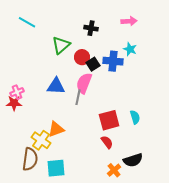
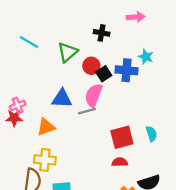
pink arrow: (129, 21) -> (136, 17), moved
cyan line: (27, 22) -> (29, 42), moved
gray line: (78, 97) -> (87, 111), turned 63
orange triangle: (56, 129) -> (46, 127), moved
yellow cross: (41, 140) -> (45, 160), turned -30
red semicircle: (107, 142) -> (120, 162), turned -56

